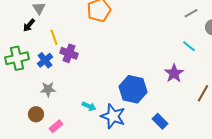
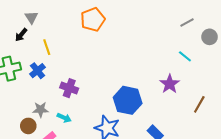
purple cross: (69, 53) -> (69, 88), moved
gray star: (48, 89) -> (41, 110), moved
cyan arrow: (89, 106) -> (64, 118), moved

